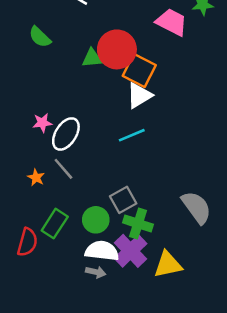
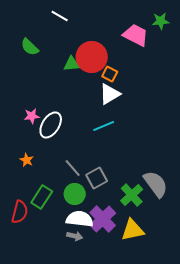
orange square: (139, 71) -> (110, 74), size x0.6
gray line: (63, 169) -> (73, 168), moved
green cross: (138, 224) -> (132, 195), moved, turned 30

